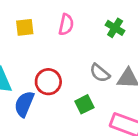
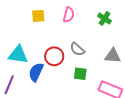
gray semicircle: (100, 73) -> (77, 49), moved
green square: (84, 104) -> (80, 74), turned 32

